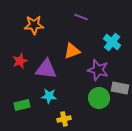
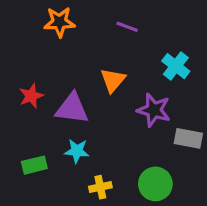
orange star: (34, 25) -> (59, 22), moved
orange triangle: (72, 51) -> (113, 80), turned -30
green circle: (99, 98) -> (155, 184), moved

